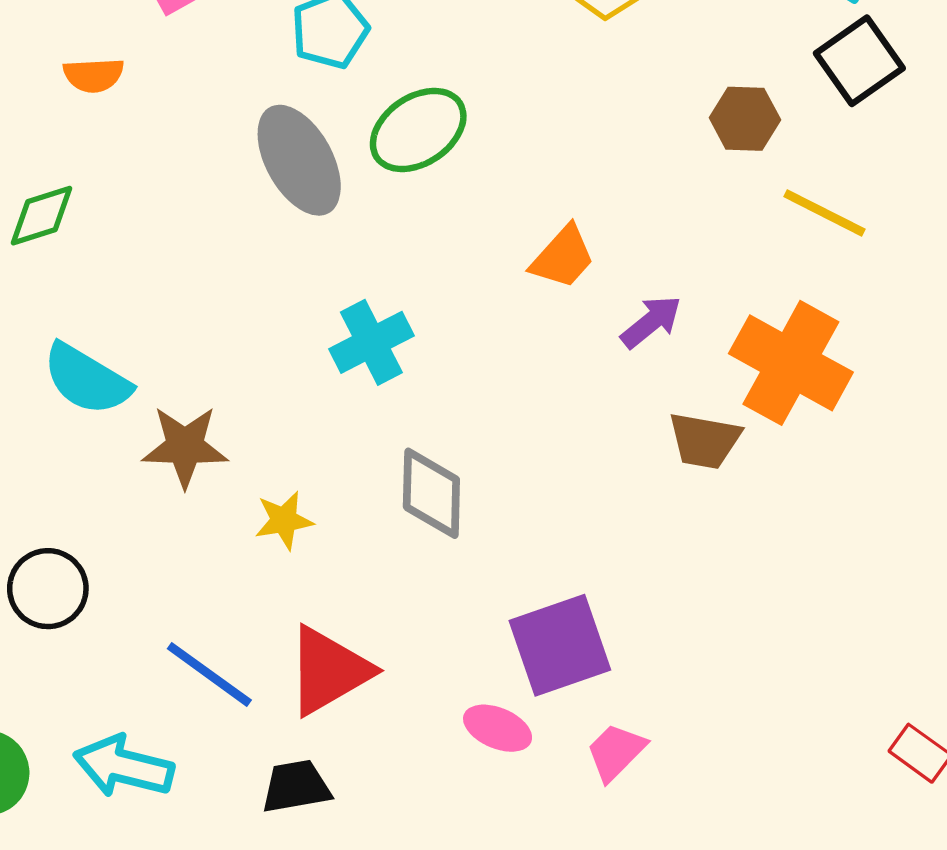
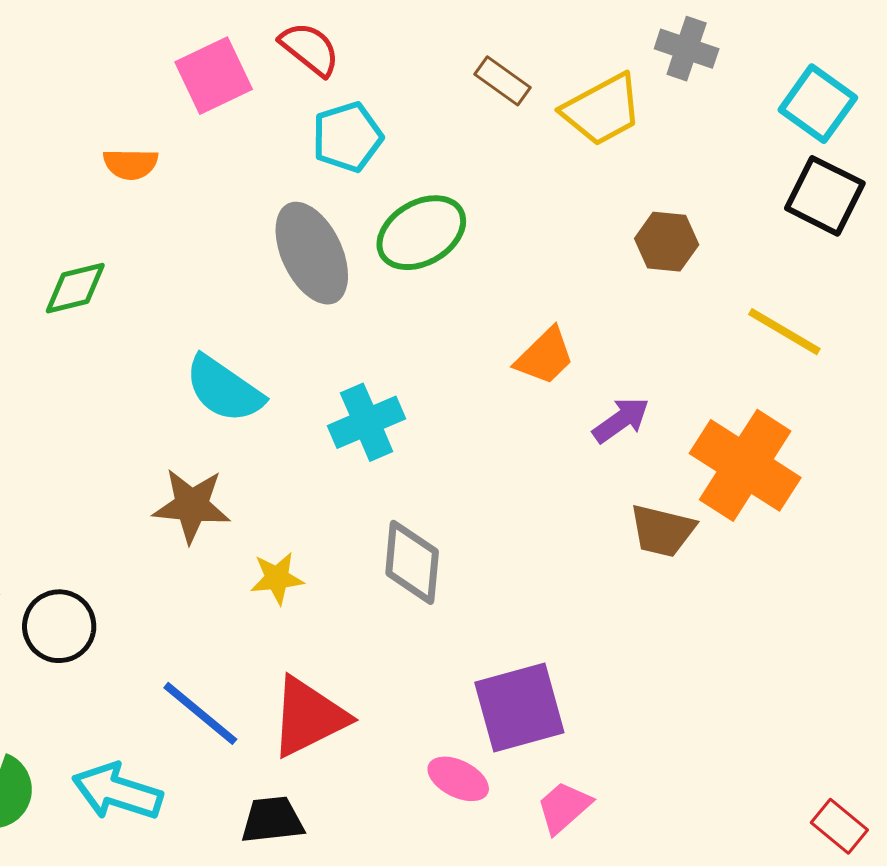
black square: (859, 61) -> (825, 196), turned -32
brown hexagon: (745, 119) -> (667, 242), moved
cyan semicircle: (87, 379) -> (224, 389), moved

